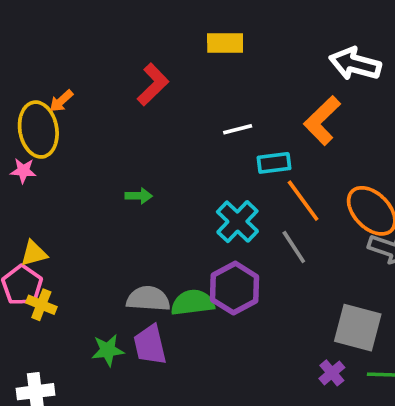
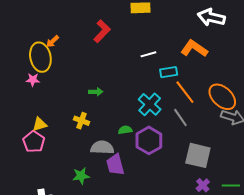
orange L-shape: (322, 120) -> (194, 48), turned 80
green semicircle: (193, 303) -> (125, 130), moved, size x0.6
yellow cross: (41, 305) -> (81, 121), moved
gray square: (358, 328) -> (198, 155), moved
purple trapezoid: (150, 345) -> (115, 165), moved

